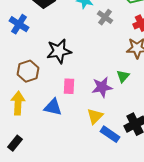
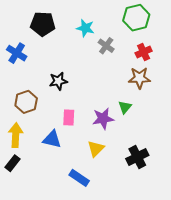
black star: (59, 51) -> (58, 81), size x0.7
blue rectangle: (110, 134) -> (79, 178), moved
black rectangle: (15, 143) -> (13, 163), moved

